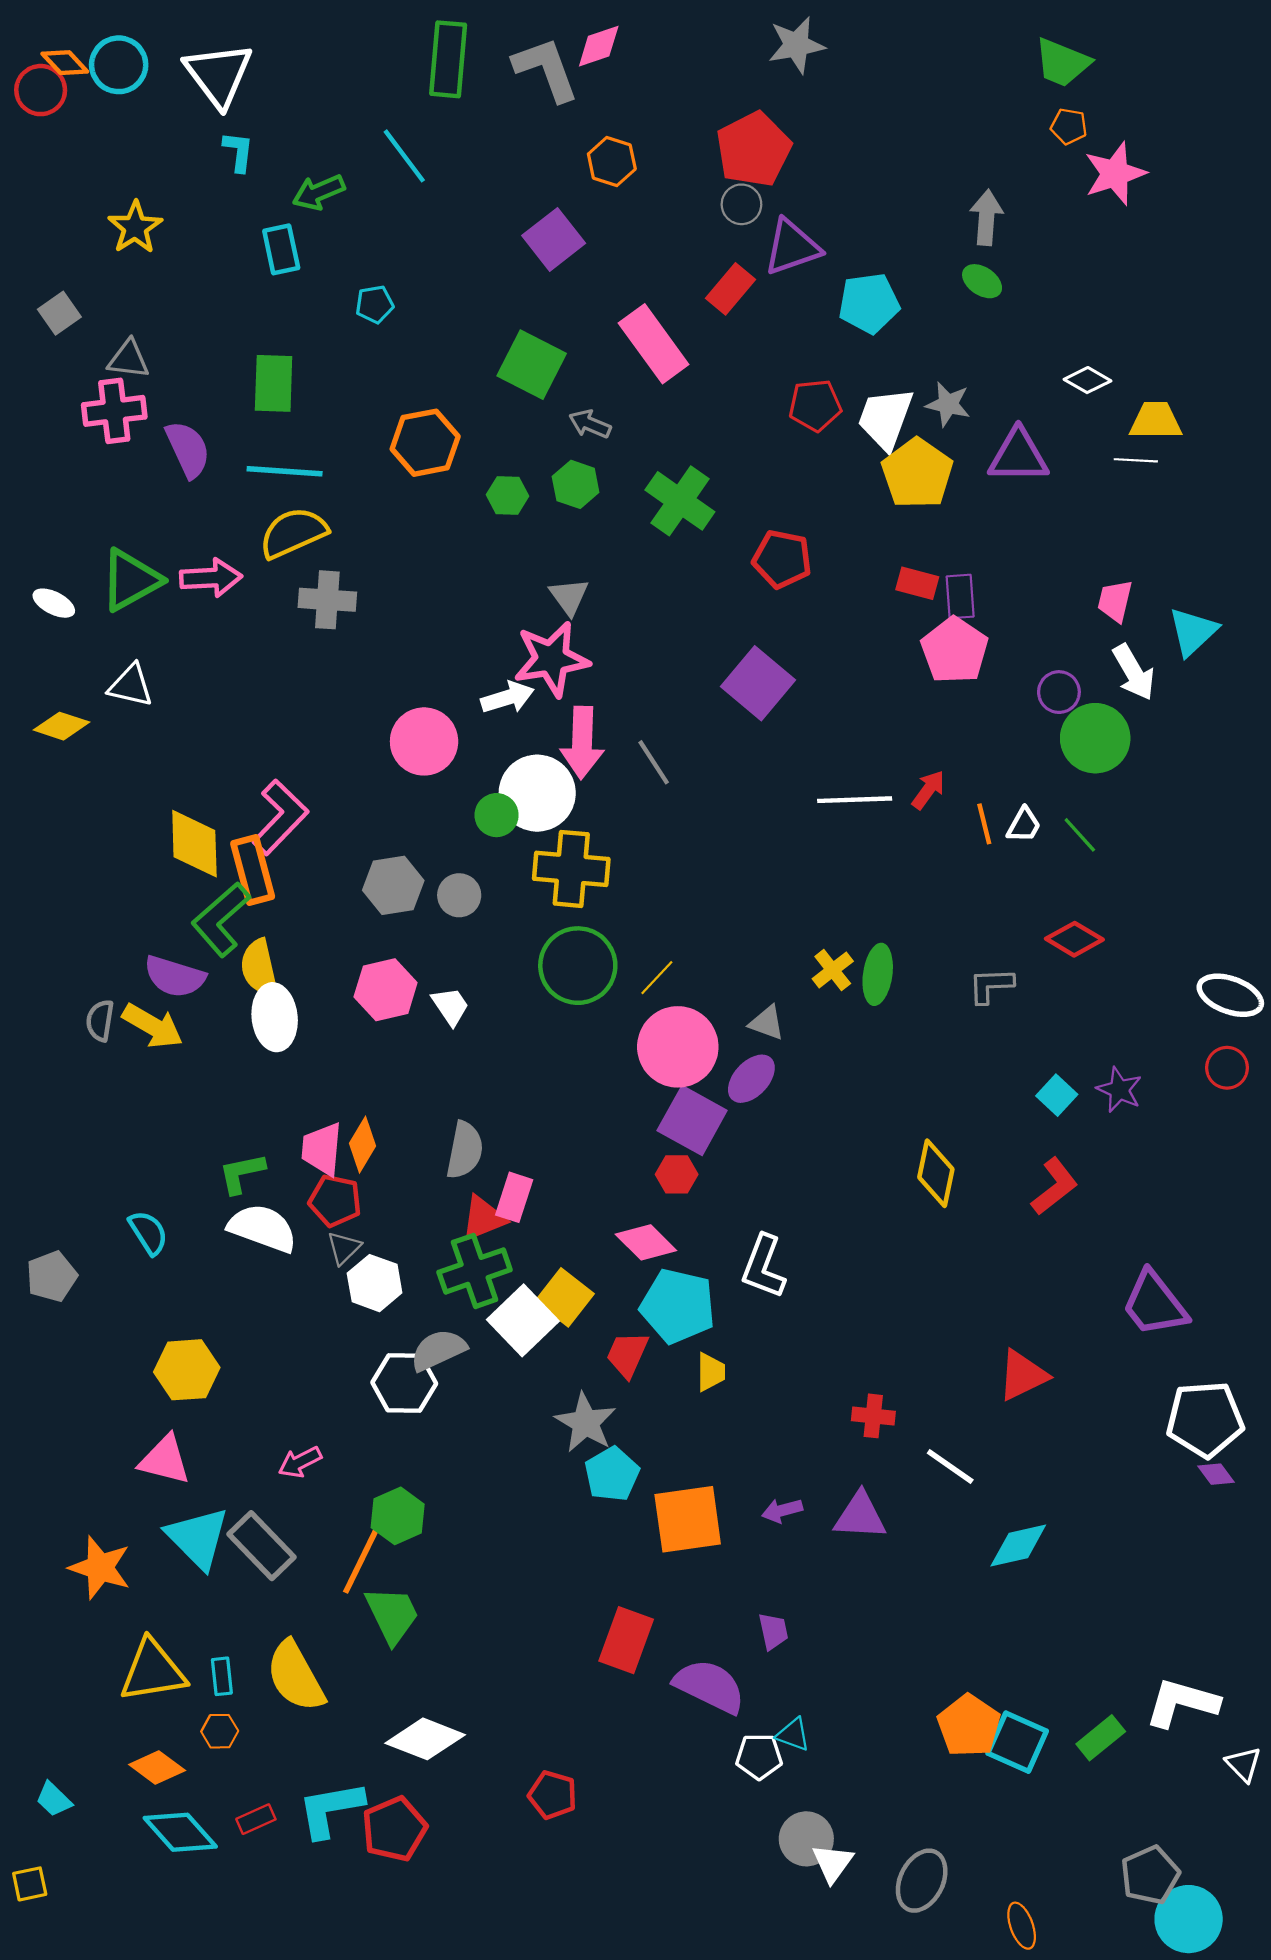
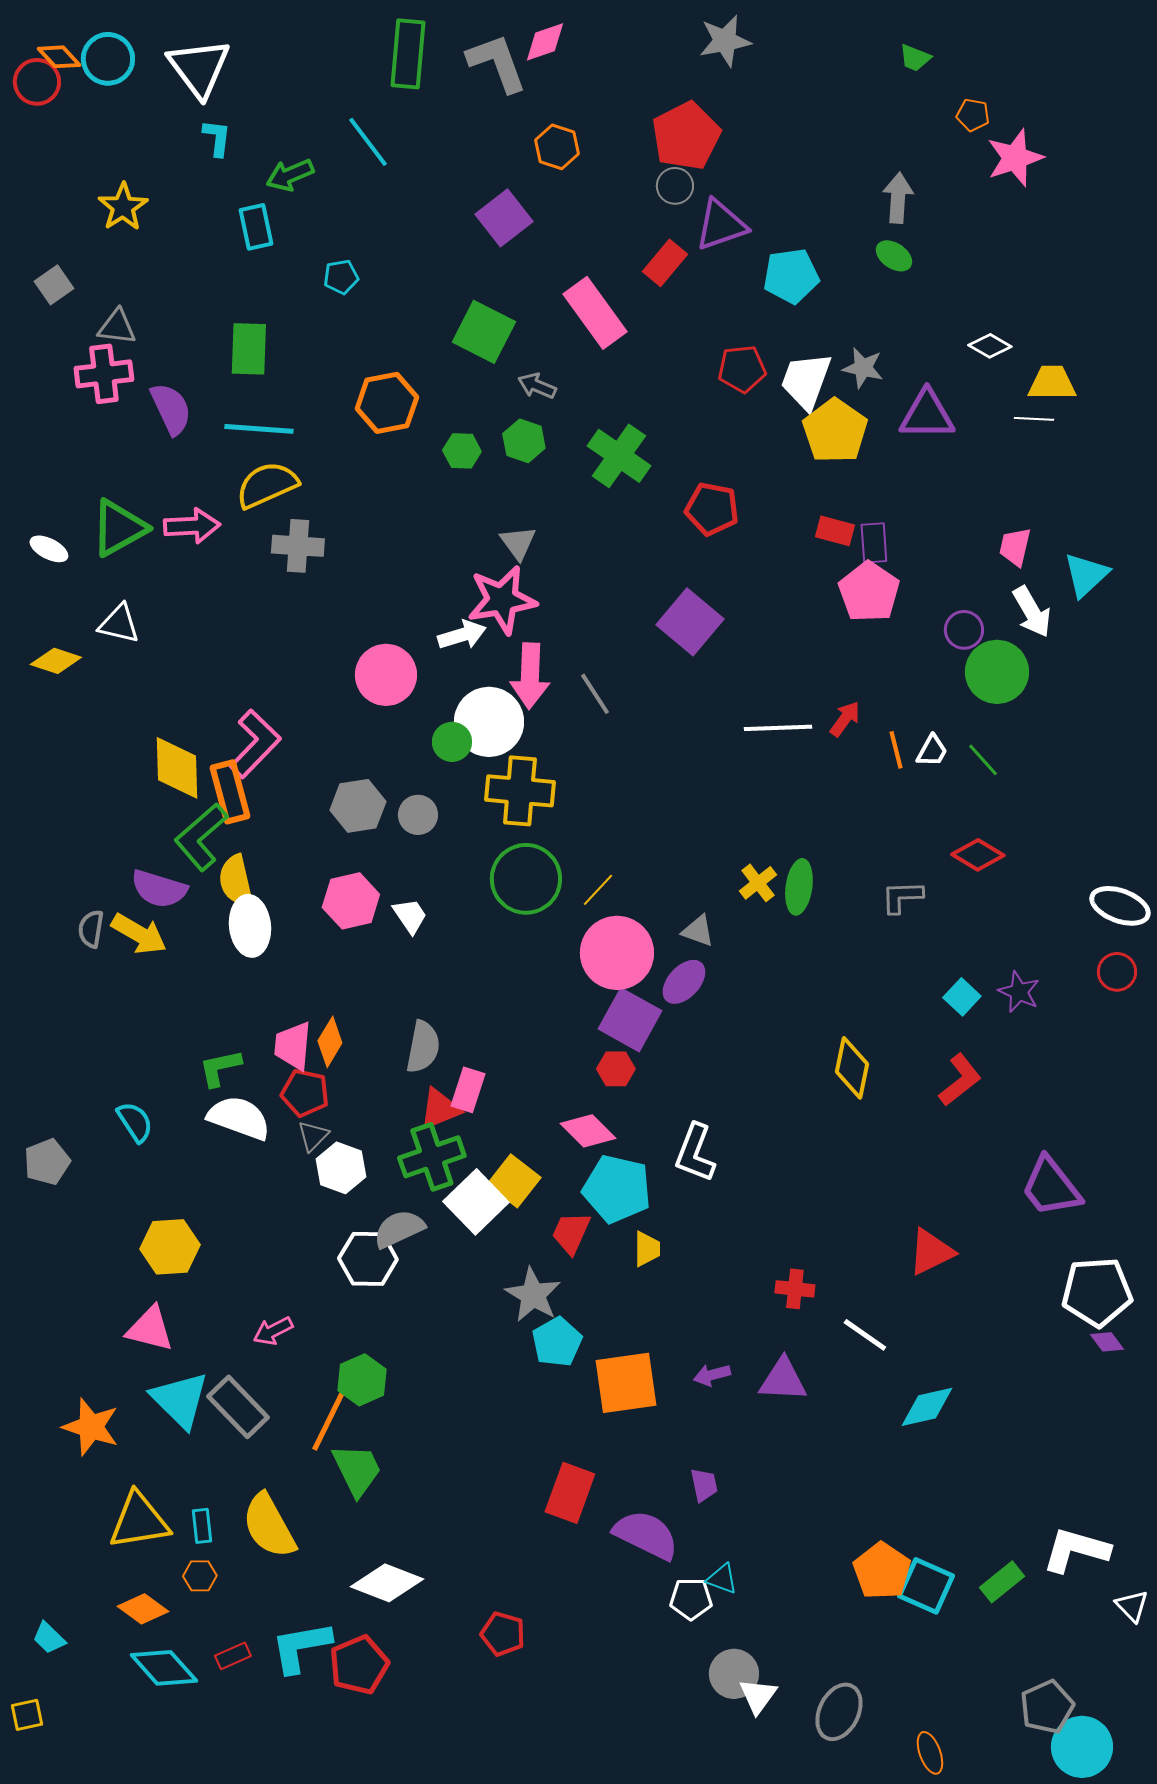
green trapezoid: (1062, 63) -> (915, 58), moved, size x0.6

